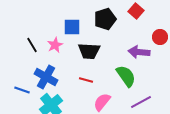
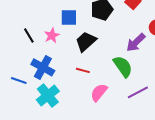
black trapezoid: (89, 51) -> (86, 41), turned 135
purple arrow: (139, 52) -> (136, 42), turned -50

